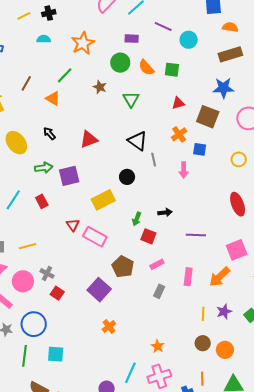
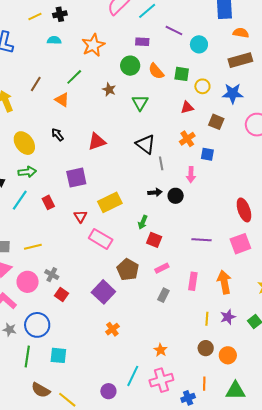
brown square: (208, 117) -> (216, 122), size x0.7
yellow circle: (239, 159) -> (202, 86), moved
green arrow: (44, 168) -> (27, 172), moved
black circle: (127, 177) -> (176, 196), moved
black arrow: (165, 212) -> (155, 192), moved
red triangle: (73, 225) -> (80, 216), moved
pink square: (237, 250) -> (240, 244), moved
orange arrow: (220, 277) -> (224, 282), turned 120

